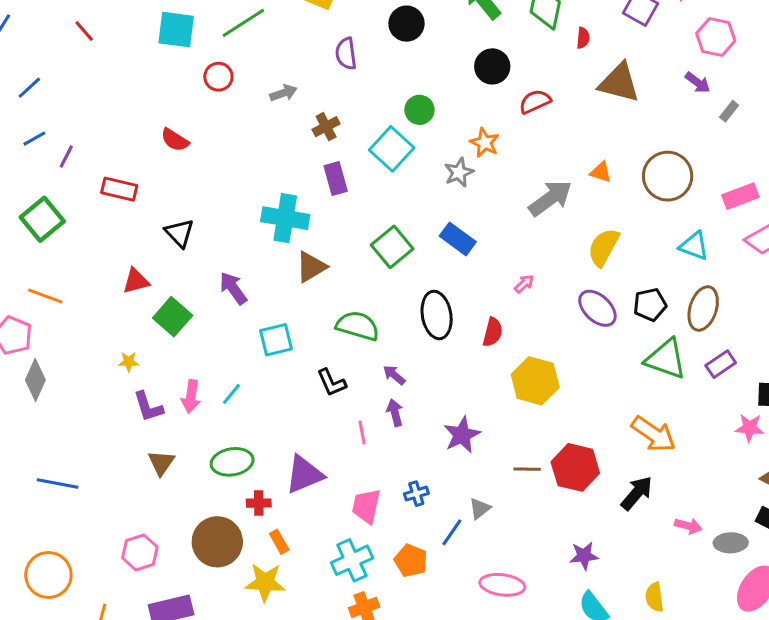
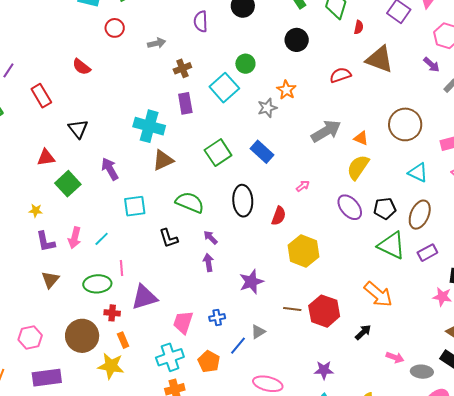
red semicircle: (535, 102) -> (340, 75), moved
orange triangle: (601, 172) -> (361, 138), moved
red rectangle: (119, 189) -> (41, 96), turned 40
pink line: (362, 433) -> (121, 268), moved
black arrow: (637, 493) -> (363, 332), size x0.7

